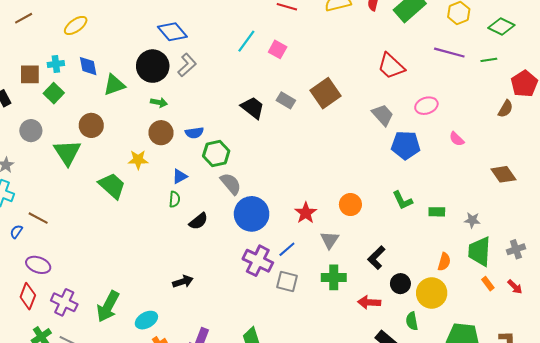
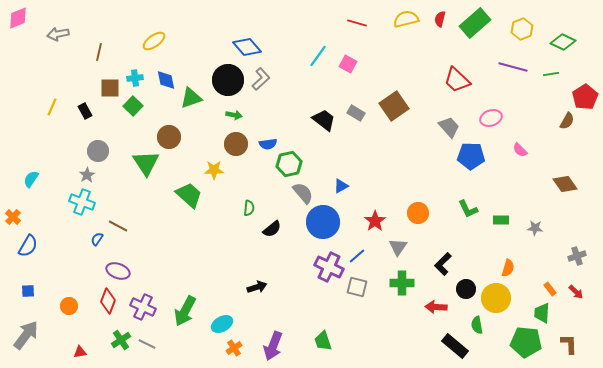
brown line: (24, 18) -> (99, 52), moved, turned -48
gray circle: (31, 131) -> (98, 151), moved
blue triangle: (180, 176) -> (341, 186), moved
green trapezoid: (480, 251) -> (542, 313), moved, size x0.7

